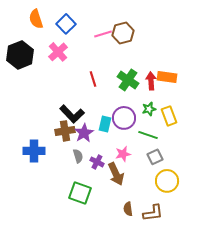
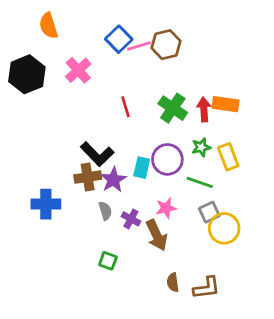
blue square: (66, 24) -> (119, 39), moved
yellow circle: (167, 181) -> (224, 228), moved
green square: (80, 193) -> (108, 261), size x0.6

